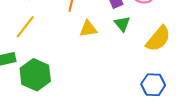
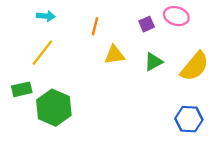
green triangle: (122, 24) -> (153, 62), moved, turned 42

